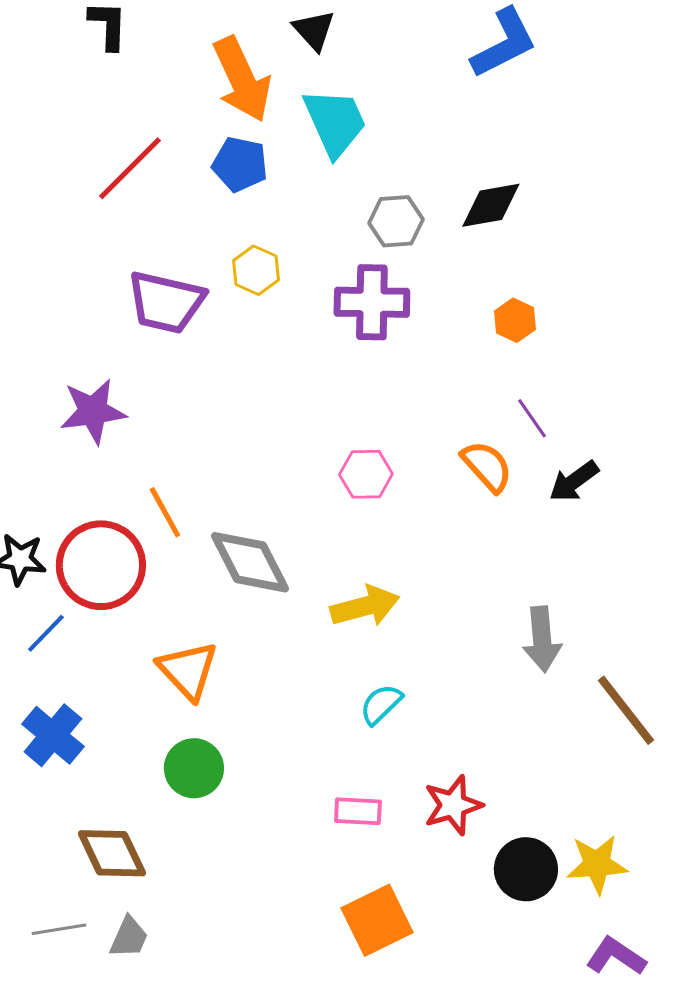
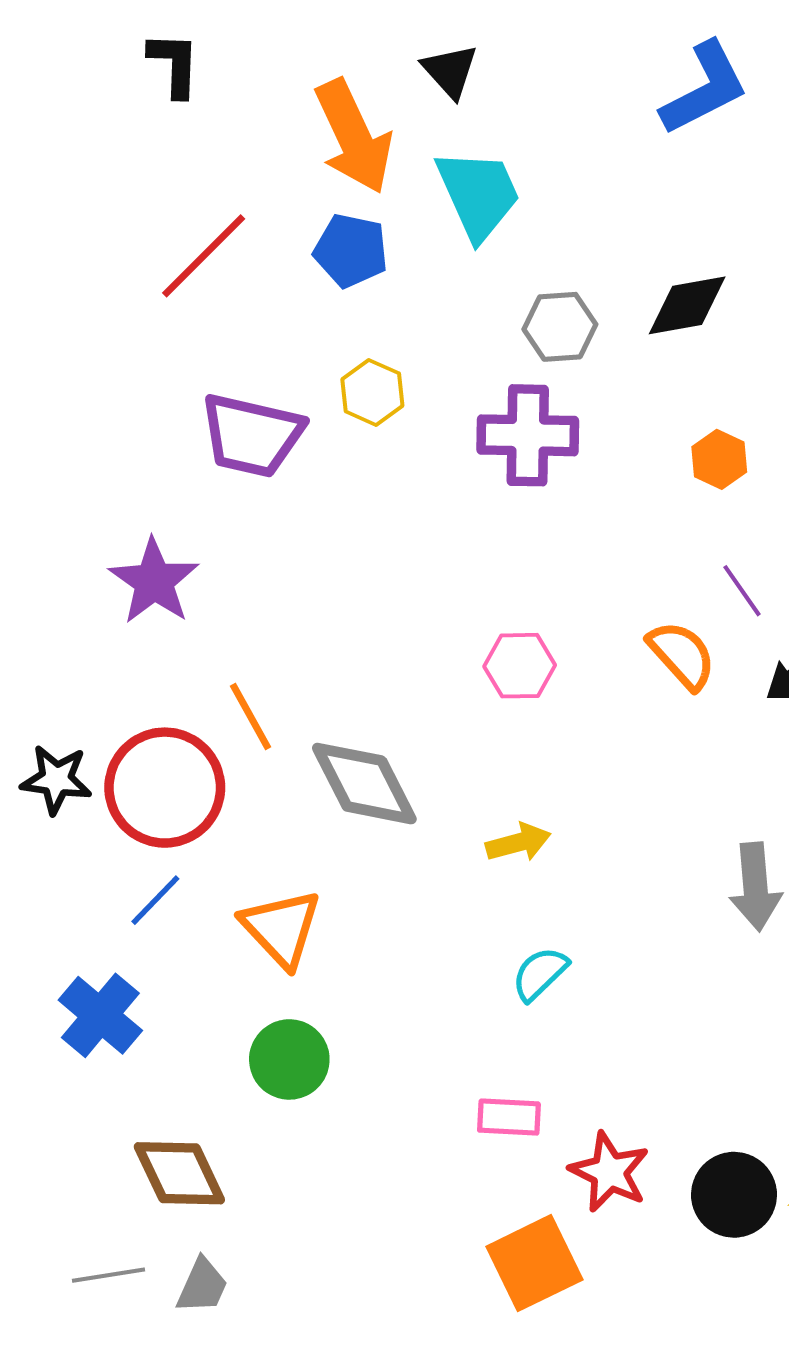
purple star: (93, 411) -> (154, 581), turned -30
yellow arrow: (365, 606) -> (518, 842), size x0.7
blue line: (46, 633) -> (155, 900), moved
red star: (453, 805) -> (609, 1172), moved, turned -30

